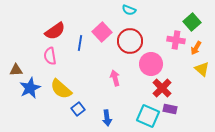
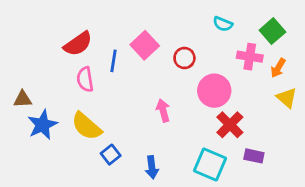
cyan semicircle: (129, 10) -> (223, 24), moved
red circle: (130, 41) -> (184, 58), size x0.6
pink semicircle: (50, 56) -> (85, 79), moved
purple rectangle: (170, 109) -> (254, 156), moved

